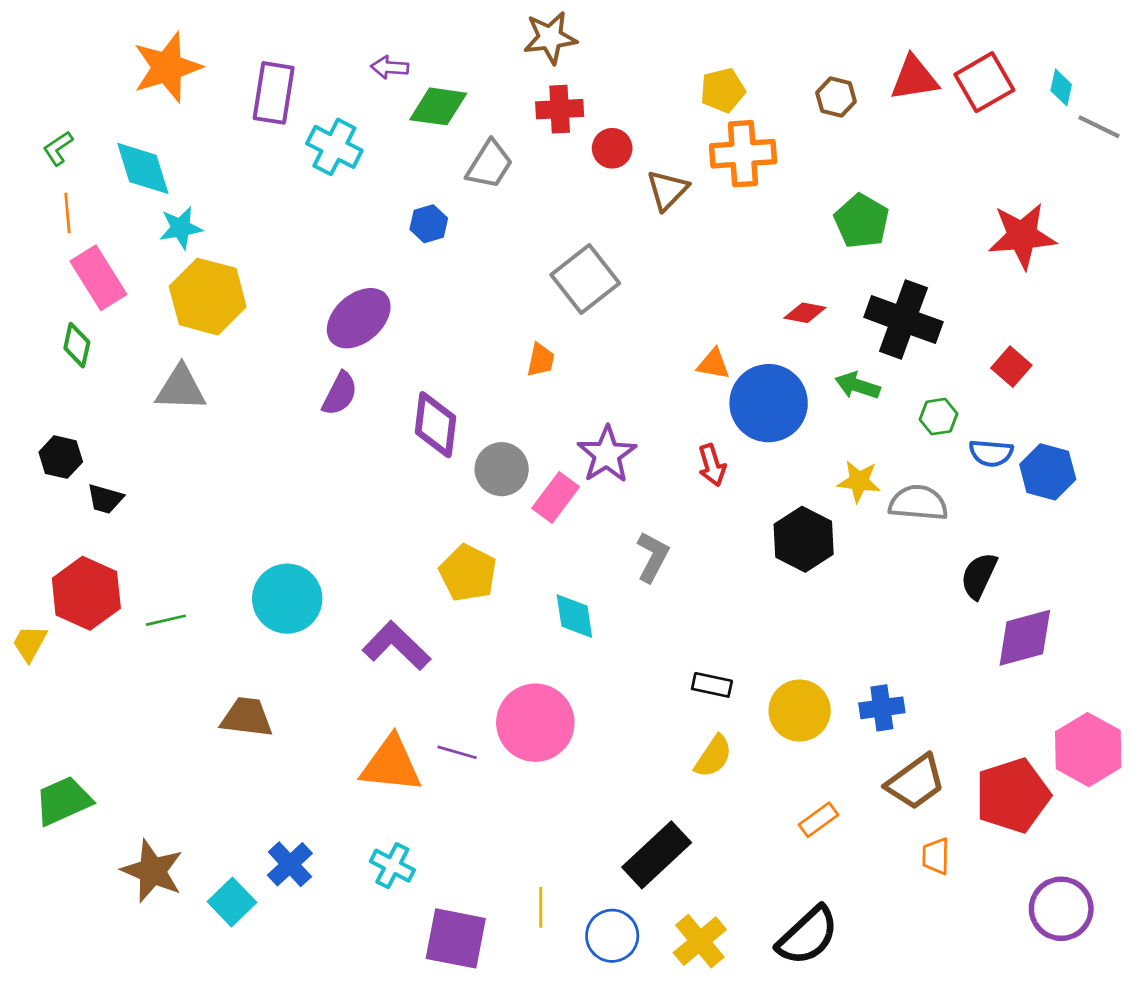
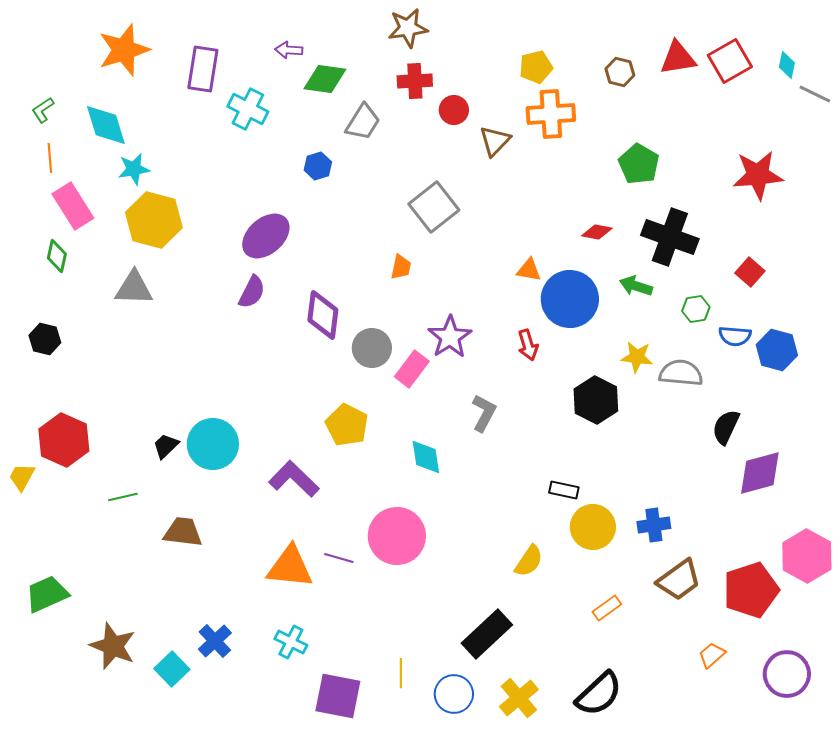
black trapezoid: (105, 499) -> (166, 446), moved, turned 120
green line: (166, 620) -> (123, 497), moved
black rectangle: (712, 685) -> (564, 490), moved
orange trapezoid: (936, 856) -> (712, 655), moved, turned 48

